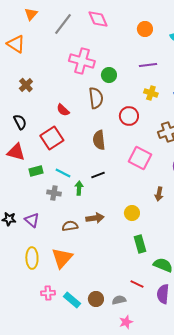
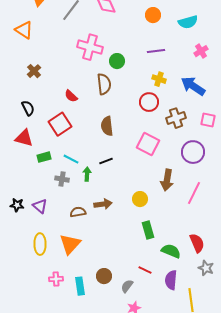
red circle: (129, 116) -> (149, 102), moved
brown arrow: (159, 194) -> (167, 180), size x1.5
brown circle: (96, 299) -> (104, 276), moved
cyan rectangle: (72, 300) -> (80, 286), turned 42
gray semicircle: (119, 300) -> (127, 286), turned -40

